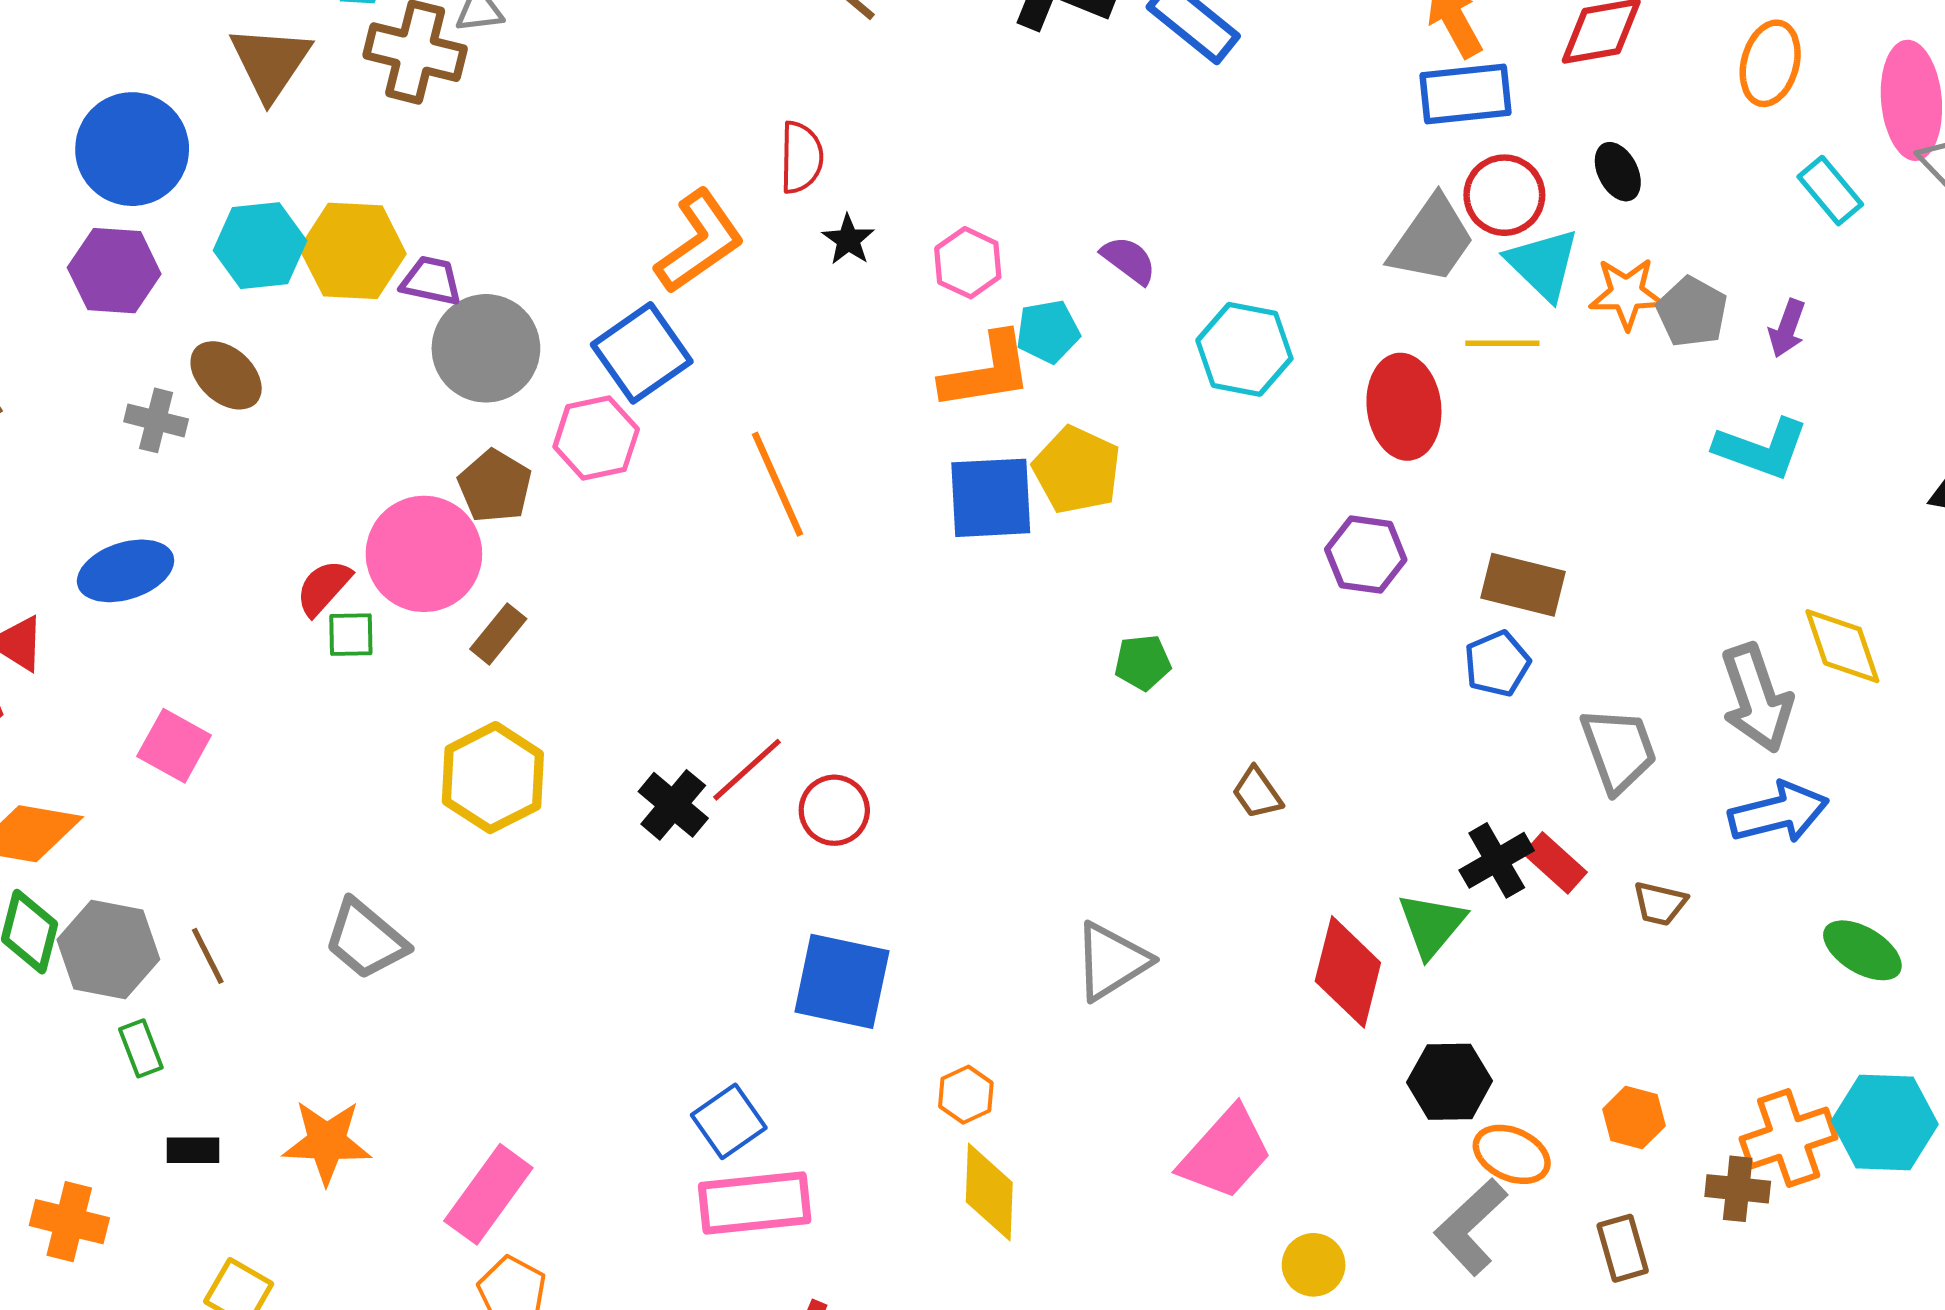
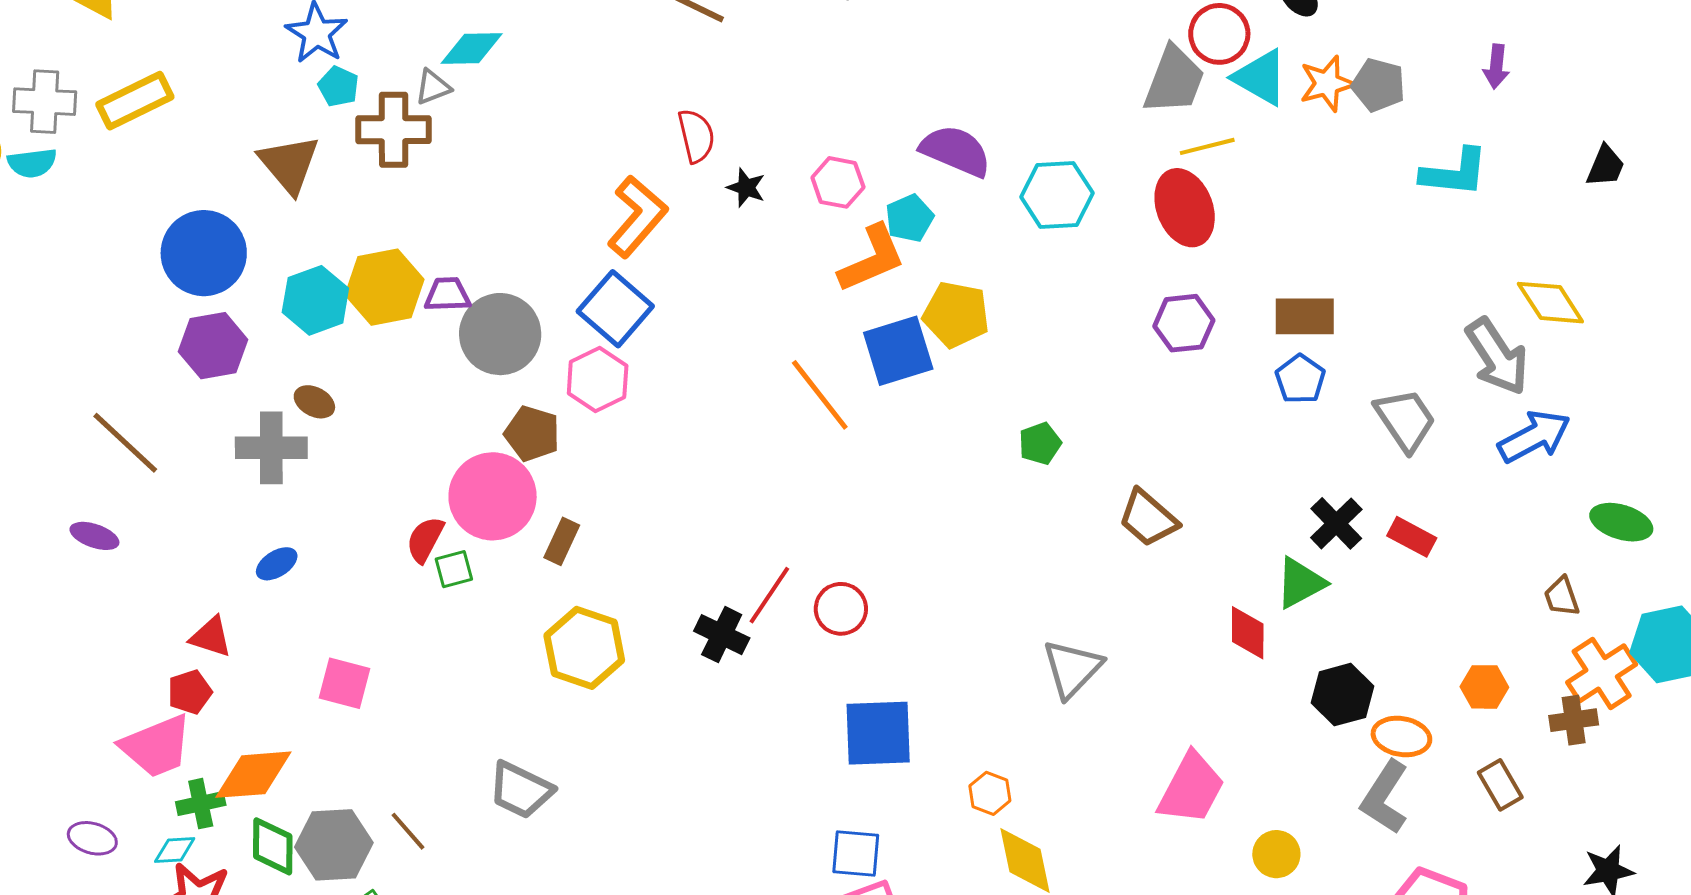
purple semicircle: (1129, 260) -> (956, 151), size x1.6
purple arrow: (1787, 328) -> (1496, 66), moved
yellow line: (1502, 343) -> (1207, 146), moved
brown ellipse: (226, 375) -> (314, 402), size x0.7
gray cross: (156, 420) -> (271, 448), size x1.5
orange line: (778, 484) -> (820, 395), moved
blue ellipse: (126, 571) -> (277, 564), size x0.6
brown trapezoid: (1257, 793) -> (1148, 518), size x1.5
red rectangle: (1555, 863) -> (1412, 537), moved
brown trapezoid: (1660, 904) -> (1562, 597), moved, turned 72
green triangle: (1432, 925) -> (1300, 583), turned 36
red diamond: (1348, 972) -> (1248, 633), size x0.7
blue square: (729, 1121) -> (856, 853), moved, turned -36

